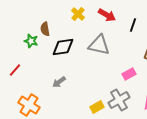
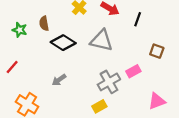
green star: (31, 41) -> (20, 30), moved
black diamond: (63, 47) -> (63, 43), turned 40
gray cross: (119, 100) -> (109, 82), moved

